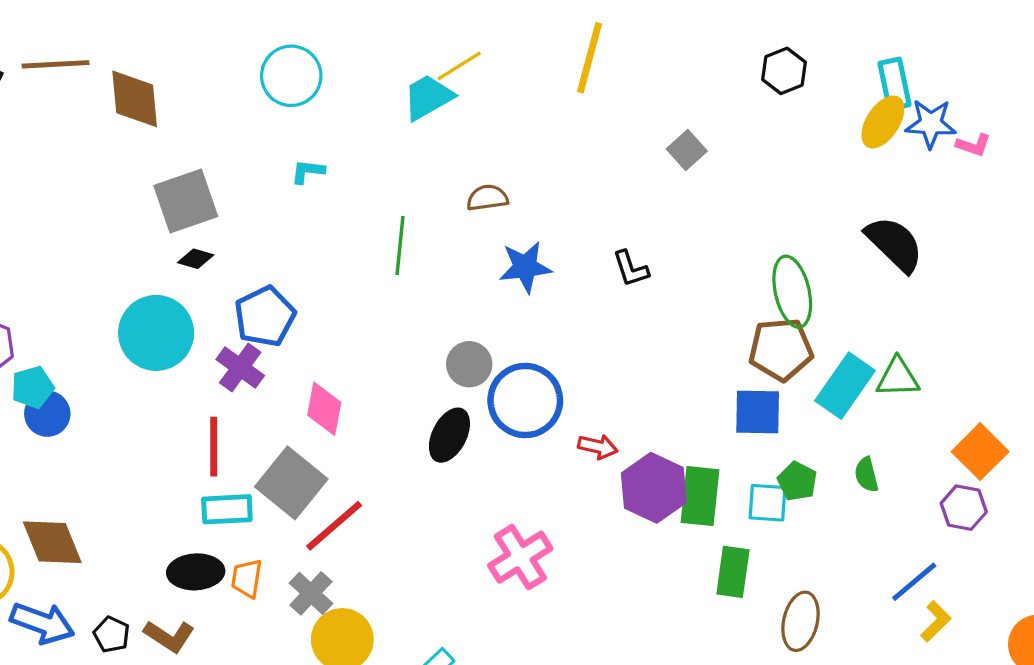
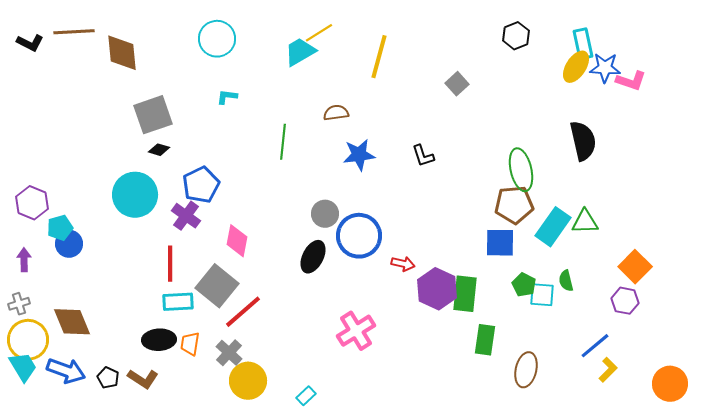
yellow line: (590, 58) -> (379, 57), moved
pink L-shape: (974, 145) -> (631, 81), size x1.4
black semicircle: (894, 244) -> (583, 141), turned 33
cyan square: (768, 503) -> (542, 295), moved

